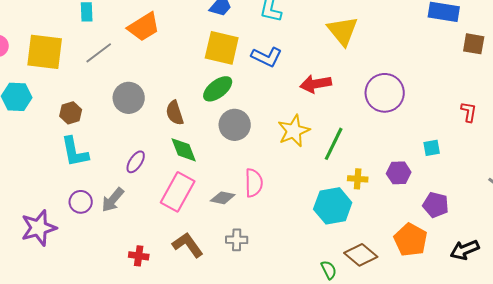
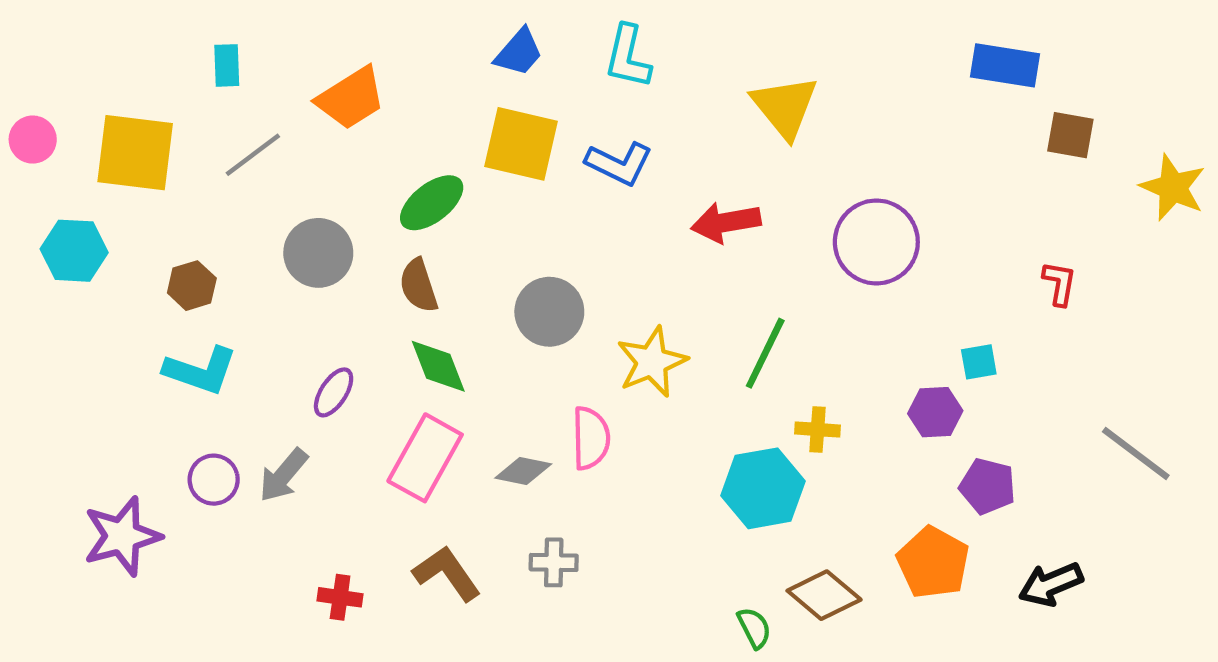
green ellipse: (218, 89) -> (432, 203), moved
yellow star: (294, 131) -> (652, 362), moved
cyan L-shape: (75, 152) -> (201, 371), turned -60
purple hexagon: (399, 173) -> (935, 412), moved

